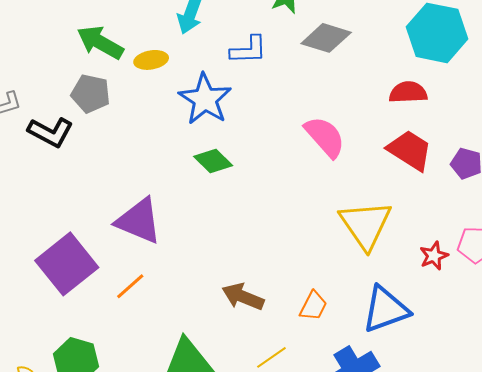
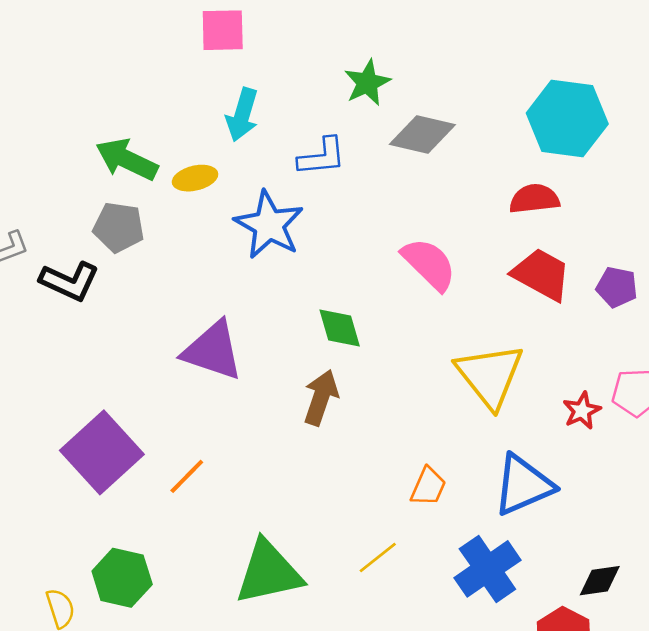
green diamond: (213, 161) -> (340, 328), moved, turned 33
purple triangle: (139, 221) -> (213, 351), moved
brown arrow: (243, 297) -> (321, 398), moved, turned 90

